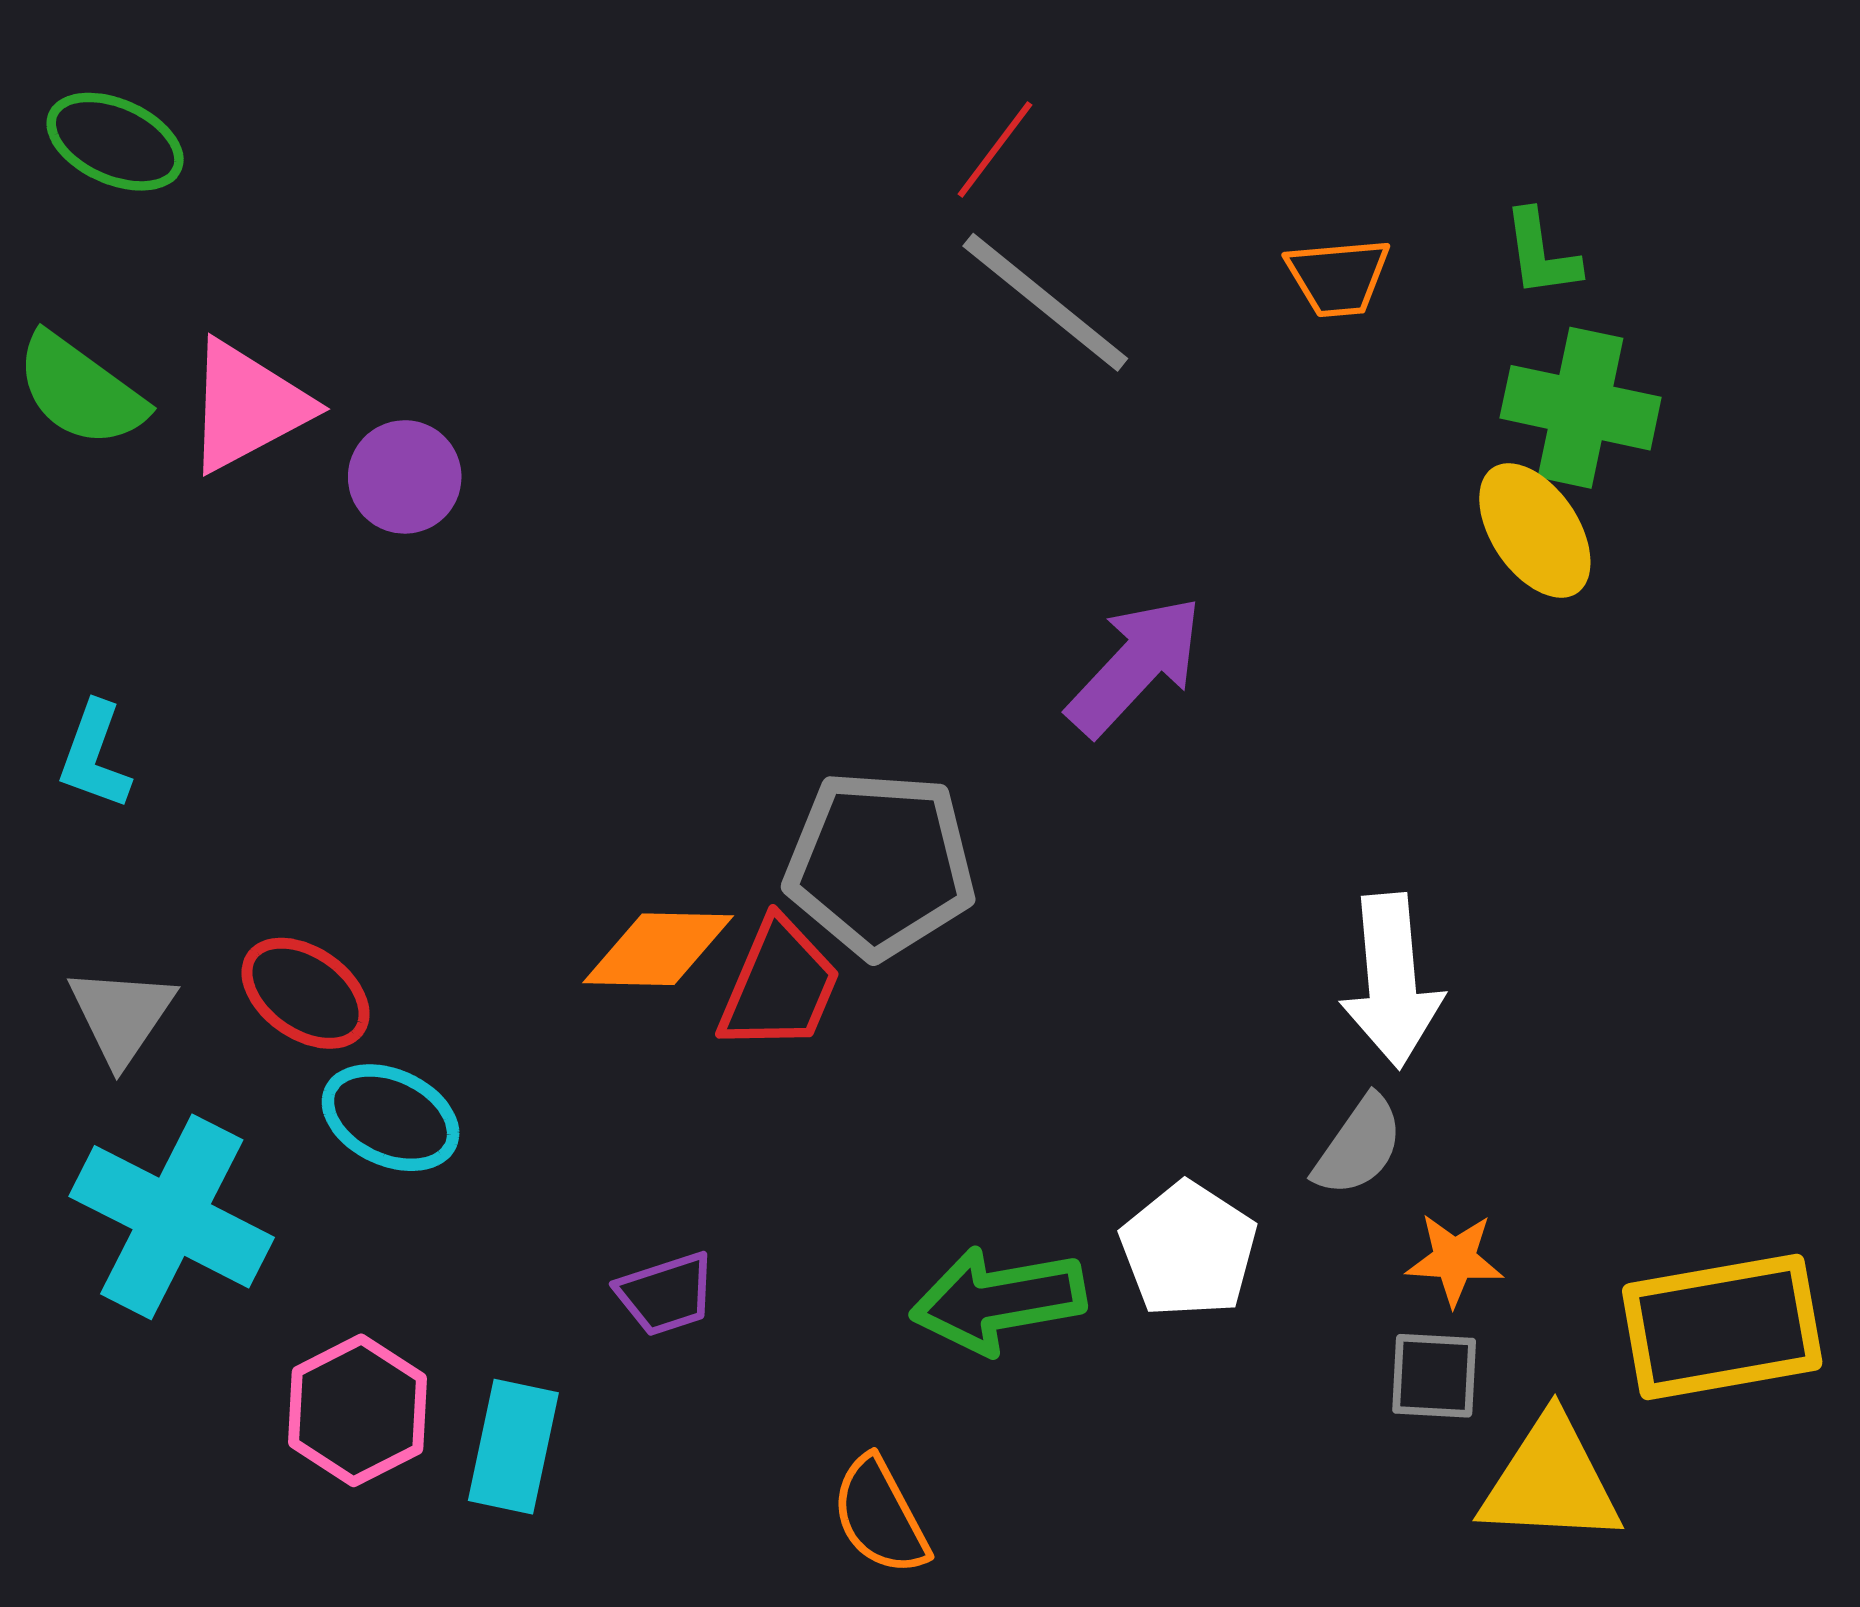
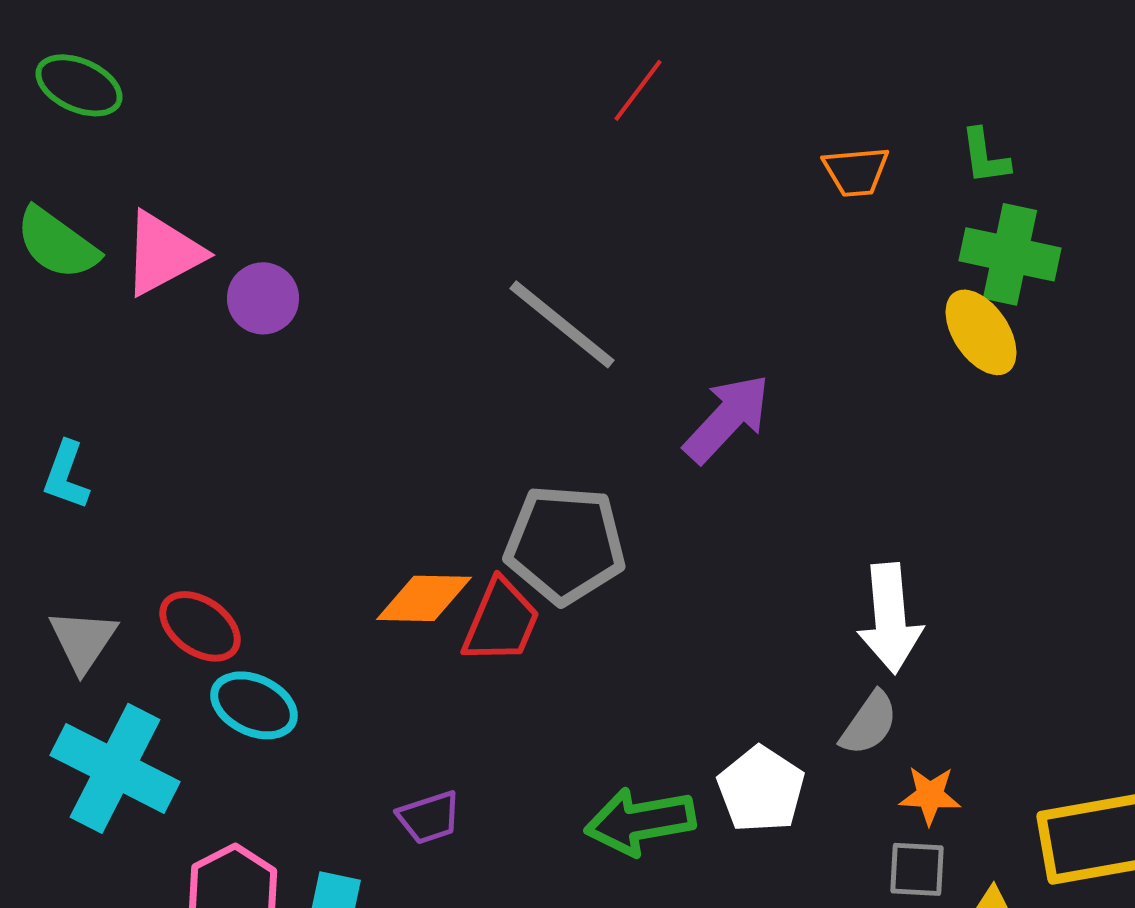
gray line: (1045, 302) -> (562, 324), moved

